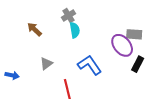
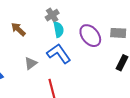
purple ellipse: (122, 45) -> (90, 36), moved
blue L-shape: (90, 65) -> (59, 54), moved

